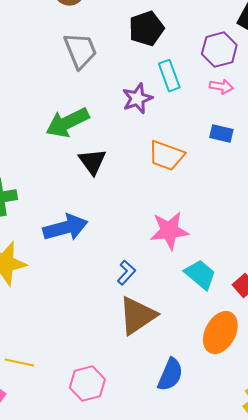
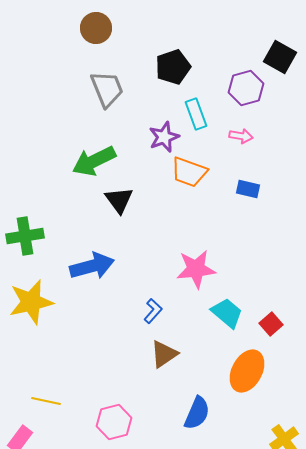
pink arrow: (221, 87) -> (241, 136), moved
blue rectangle: (221, 134) -> (248, 189), moved
orange trapezoid: (166, 156) -> (189, 172), moved
brown triangle: (137, 316) -> (164, 354), size x0.7

